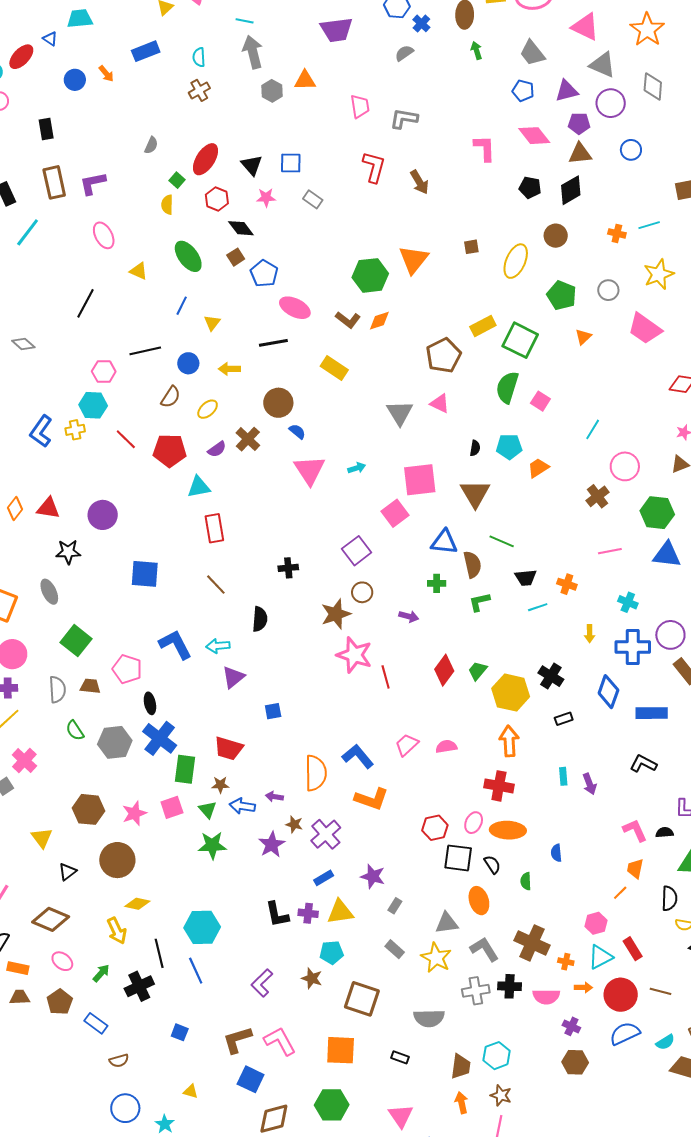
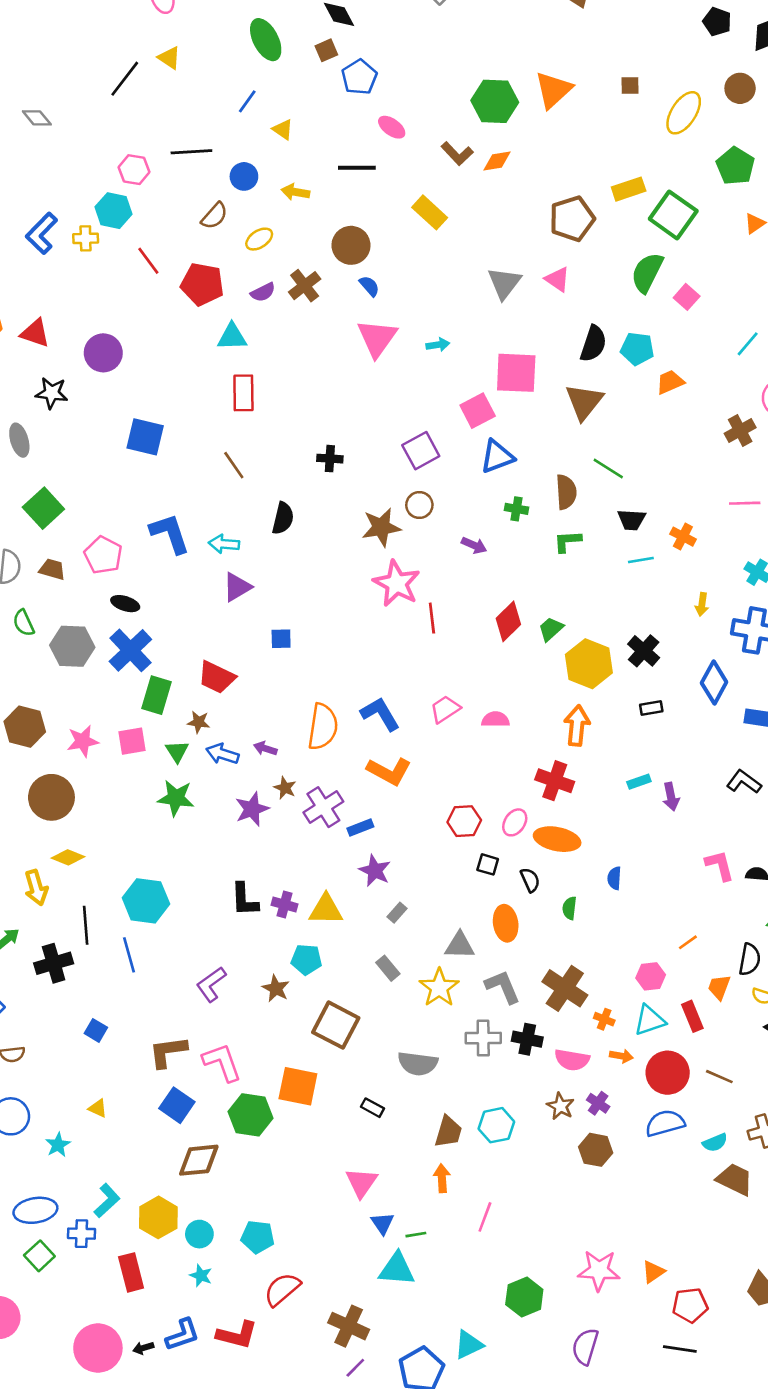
yellow triangle: (139, 271) -> (169, 58), moved
pink ellipse: (295, 308) -> (392, 127), size x0.7
yellow triangle: (212, 323) -> (283, 130), turned -42
black semicircle: (475, 448) -> (593, 344), size x1.8
blue triangle: (444, 542) -> (497, 457), moved, turned -36
black ellipse: (150, 703) -> (125, 604), turned -70
cyan rectangle: (563, 776) -> (639, 782), turned 66
black square: (458, 858) -> (488, 864), size x0.6
orange trapezoid: (635, 869) -> (719, 987), moved
blue rectangle: (324, 878) -> (360, 827), moved
brown star: (501, 1095) -> (560, 1106), moved
green hexagon: (332, 1105) -> (250, 1115), moved

